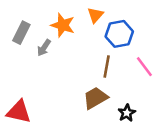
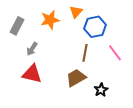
orange star: (63, 25) -> (50, 20), turned -30
gray arrow: (44, 48) -> (32, 49), moved
red triangle: (19, 112) -> (32, 74), moved

